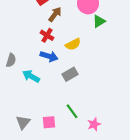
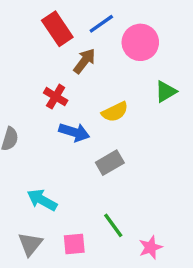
green triangle: (99, 21) -> (166, 91), moved
red cross: (47, 35) -> (56, 97), moved
cyan arrow: (31, 76) -> (42, 200), moved

